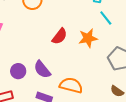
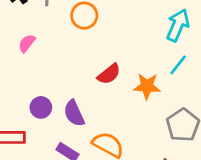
cyan line: (106, 18) -> (178, 65), turned 63

